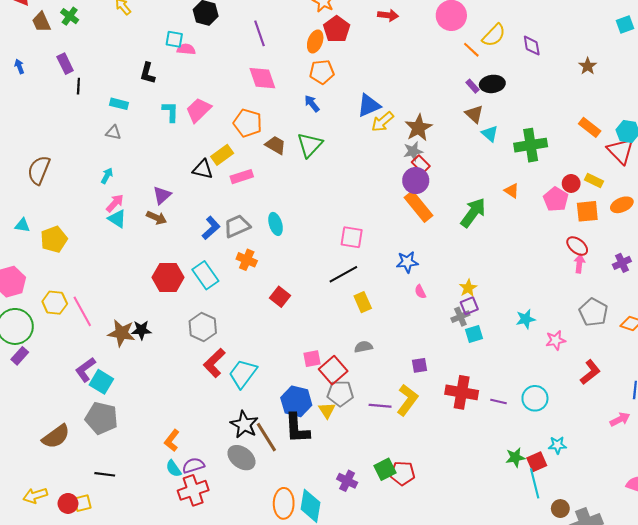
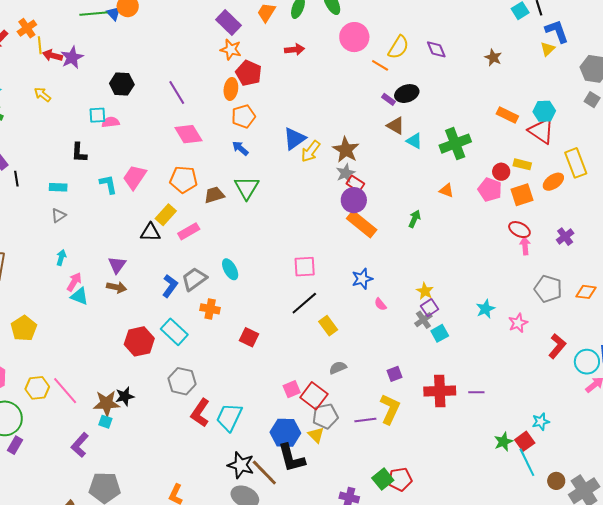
gray triangle: (113, 133) -> (59, 215), turned -35
brown trapezoid: (275, 145) -> (214, 195), turned -35
green arrow: (473, 213) -> (414, 219), size x0.6
cyan square: (101, 382) -> (105, 422), moved, size x0.6
cyan circle: (535, 398) -> (587, 362), moved

